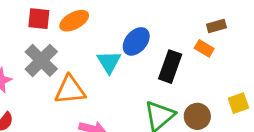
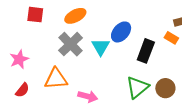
red square: (39, 19) -> (35, 15), moved
gray cross: (41, 60) -> (71, 44), moved
orange triangle: (70, 90) -> (56, 79), moved

